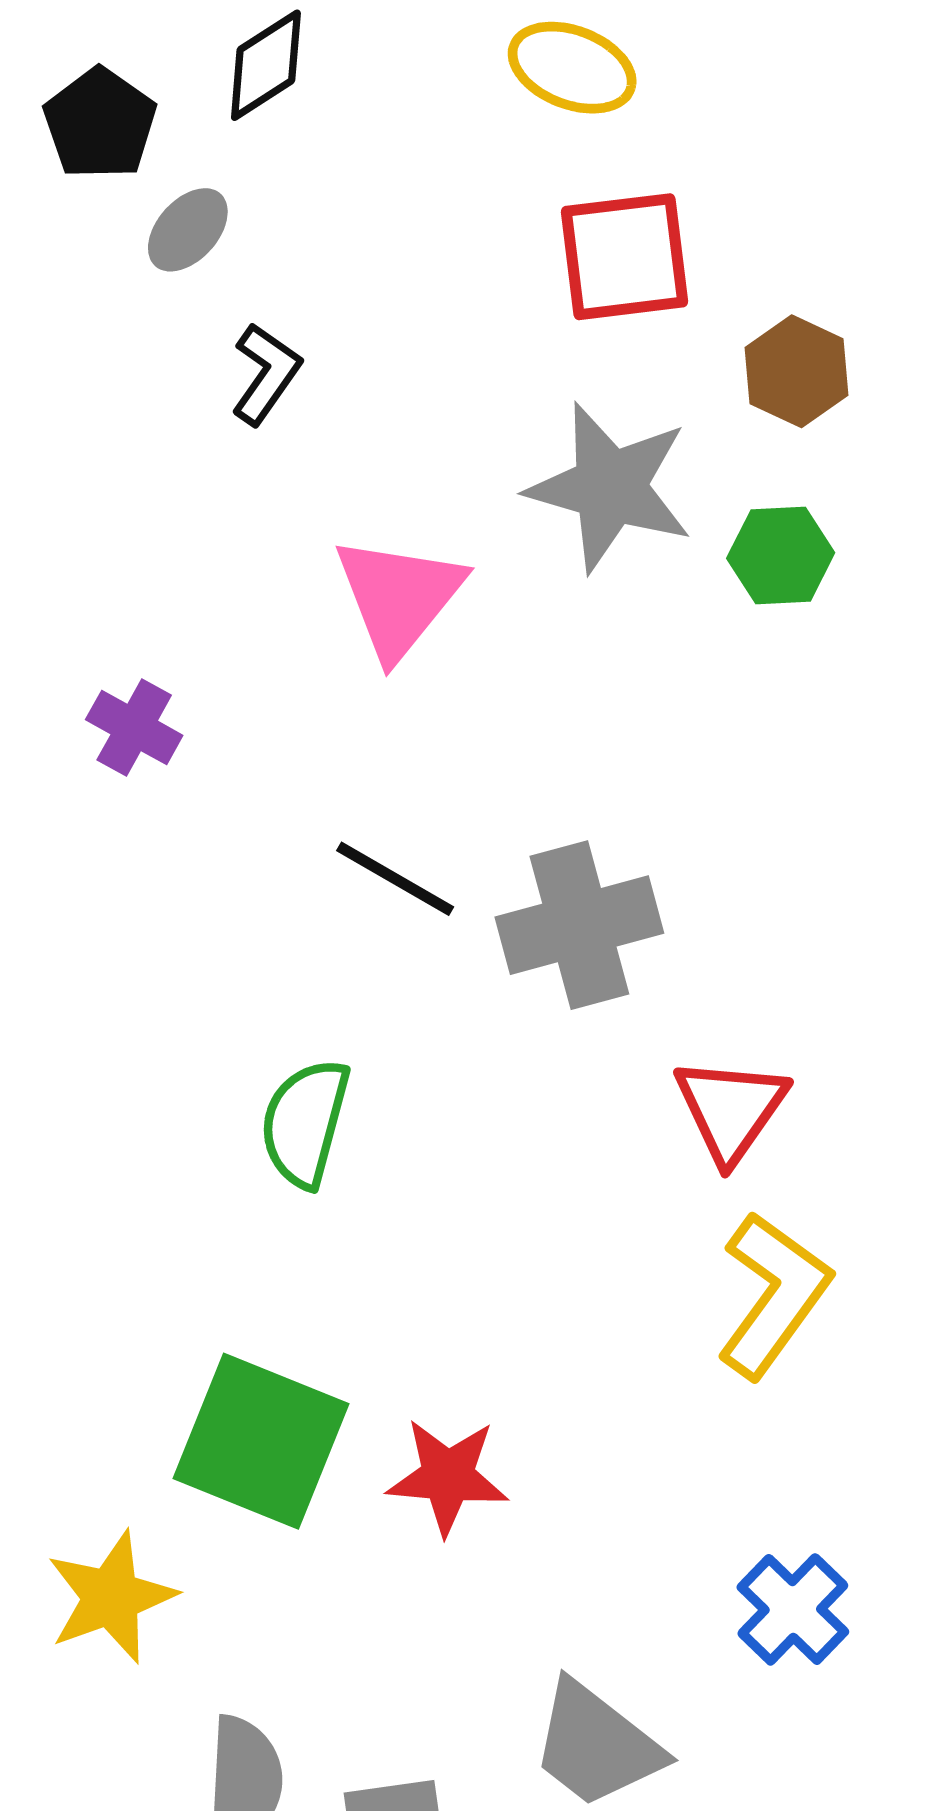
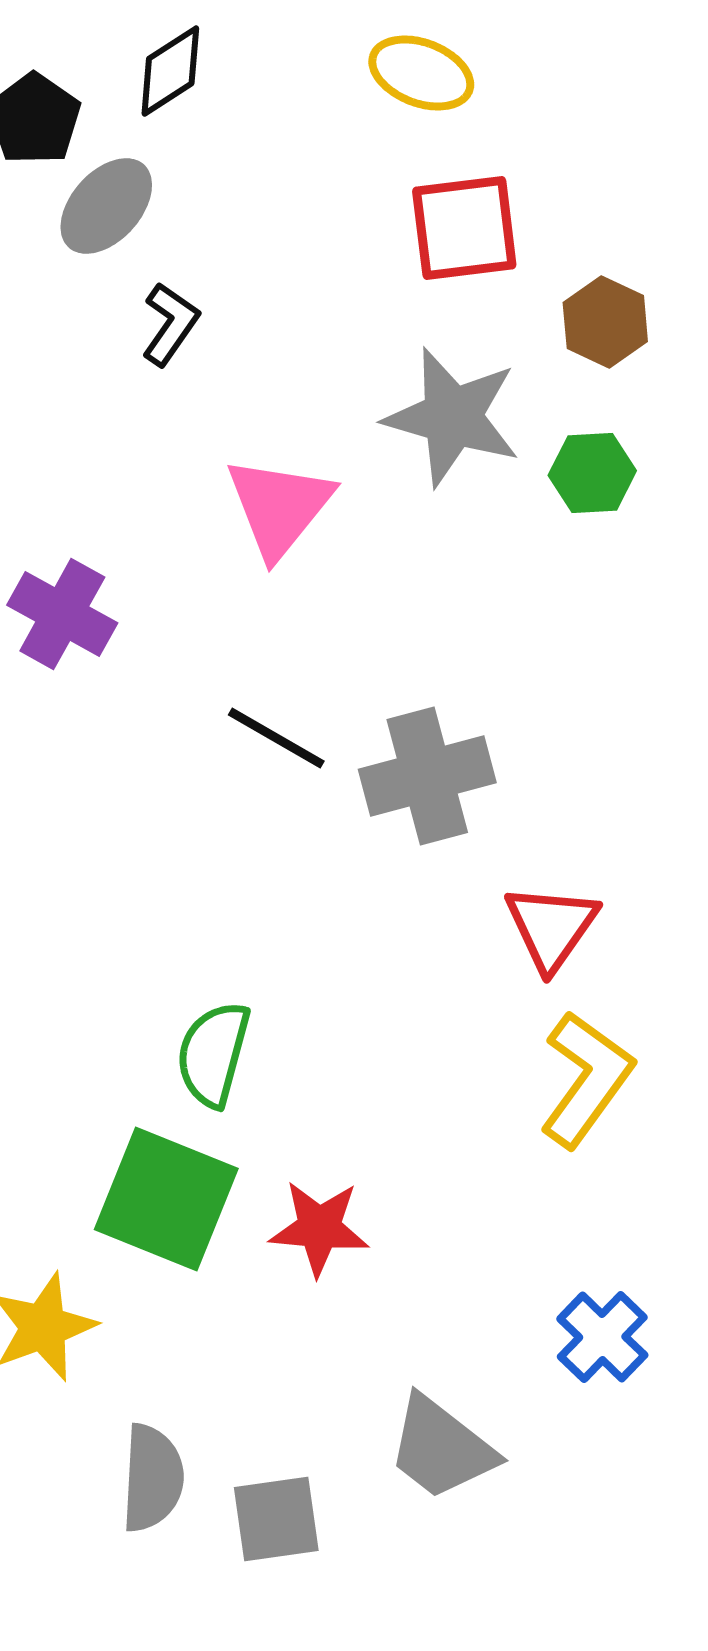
gray ellipse: (188, 230) -> (106, 206), size x1.4
purple cross: (134, 728) -> (62, 614), size x1.4
green semicircle: (305, 1123) -> (213, 1054), moved

